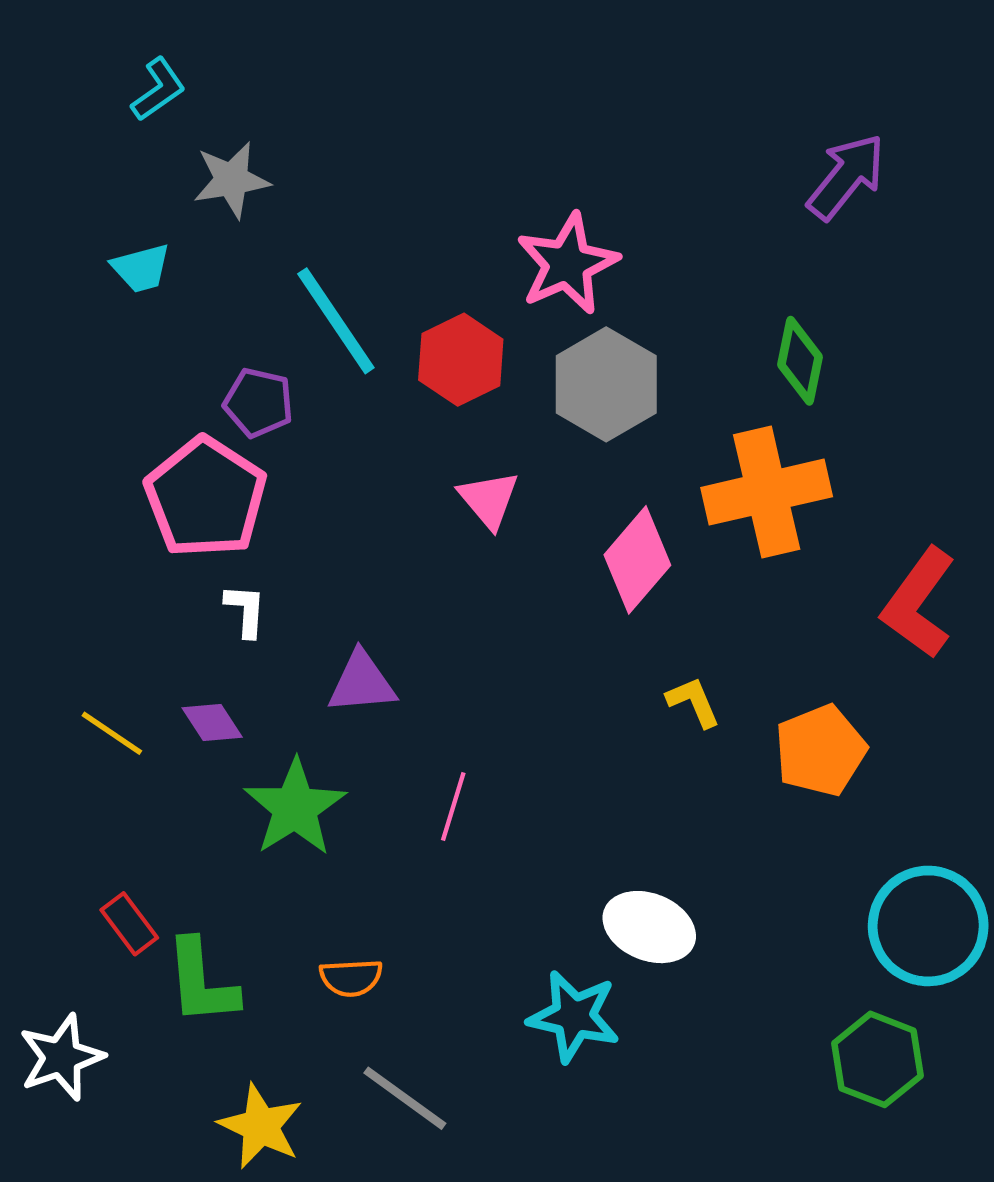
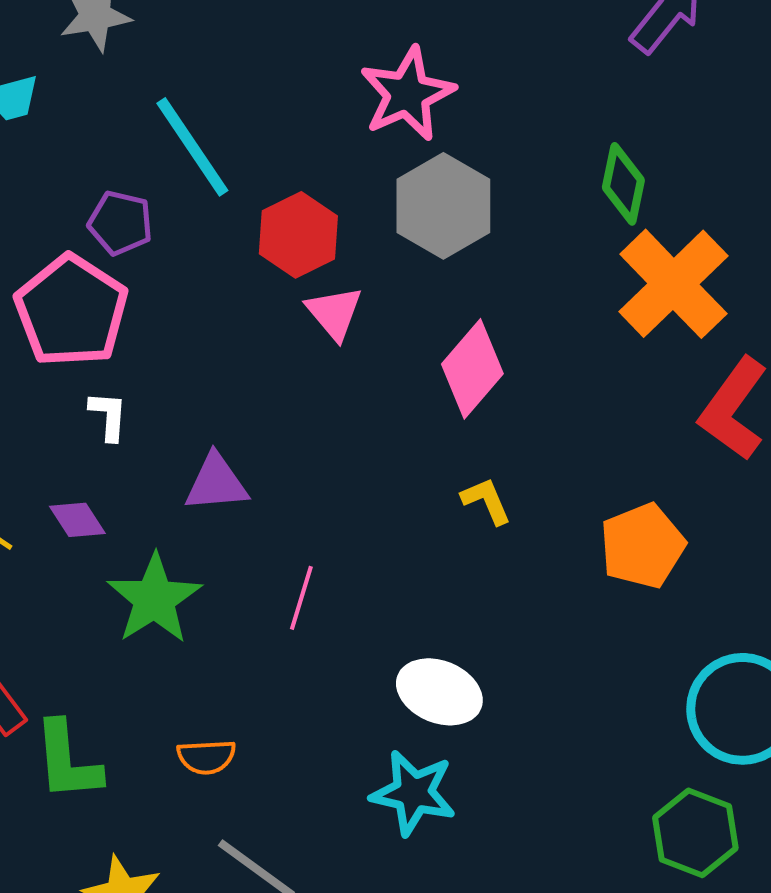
red hexagon: (461, 360) -> (298, 235), moved
orange cross: (767, 492) -> (673, 284), moved, turned -31
yellow L-shape: (693, 702) -> (486, 501), moved
white ellipse: (649, 927) -> (439, 692), moved

